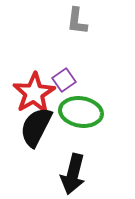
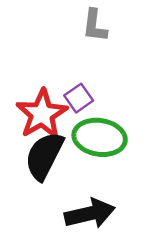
black arrow: (73, 174) -> (90, 214), turned -117

